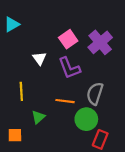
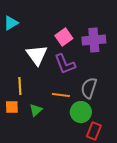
purple cross: (100, 42) -> (94, 40), turned 35
white triangle: (39, 58) -> (37, 55), size x1.6
orange square: (15, 135) -> (12, 107), moved

